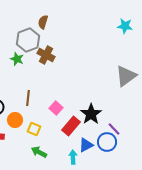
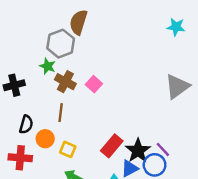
brown semicircle: (43, 22) -> (78, 22), size x1.5
brown cross: (46, 55) -> (65, 82), moved
pink square: (56, 108) -> (94, 84), moved
black star: (91, 114) -> (138, 151), moved

